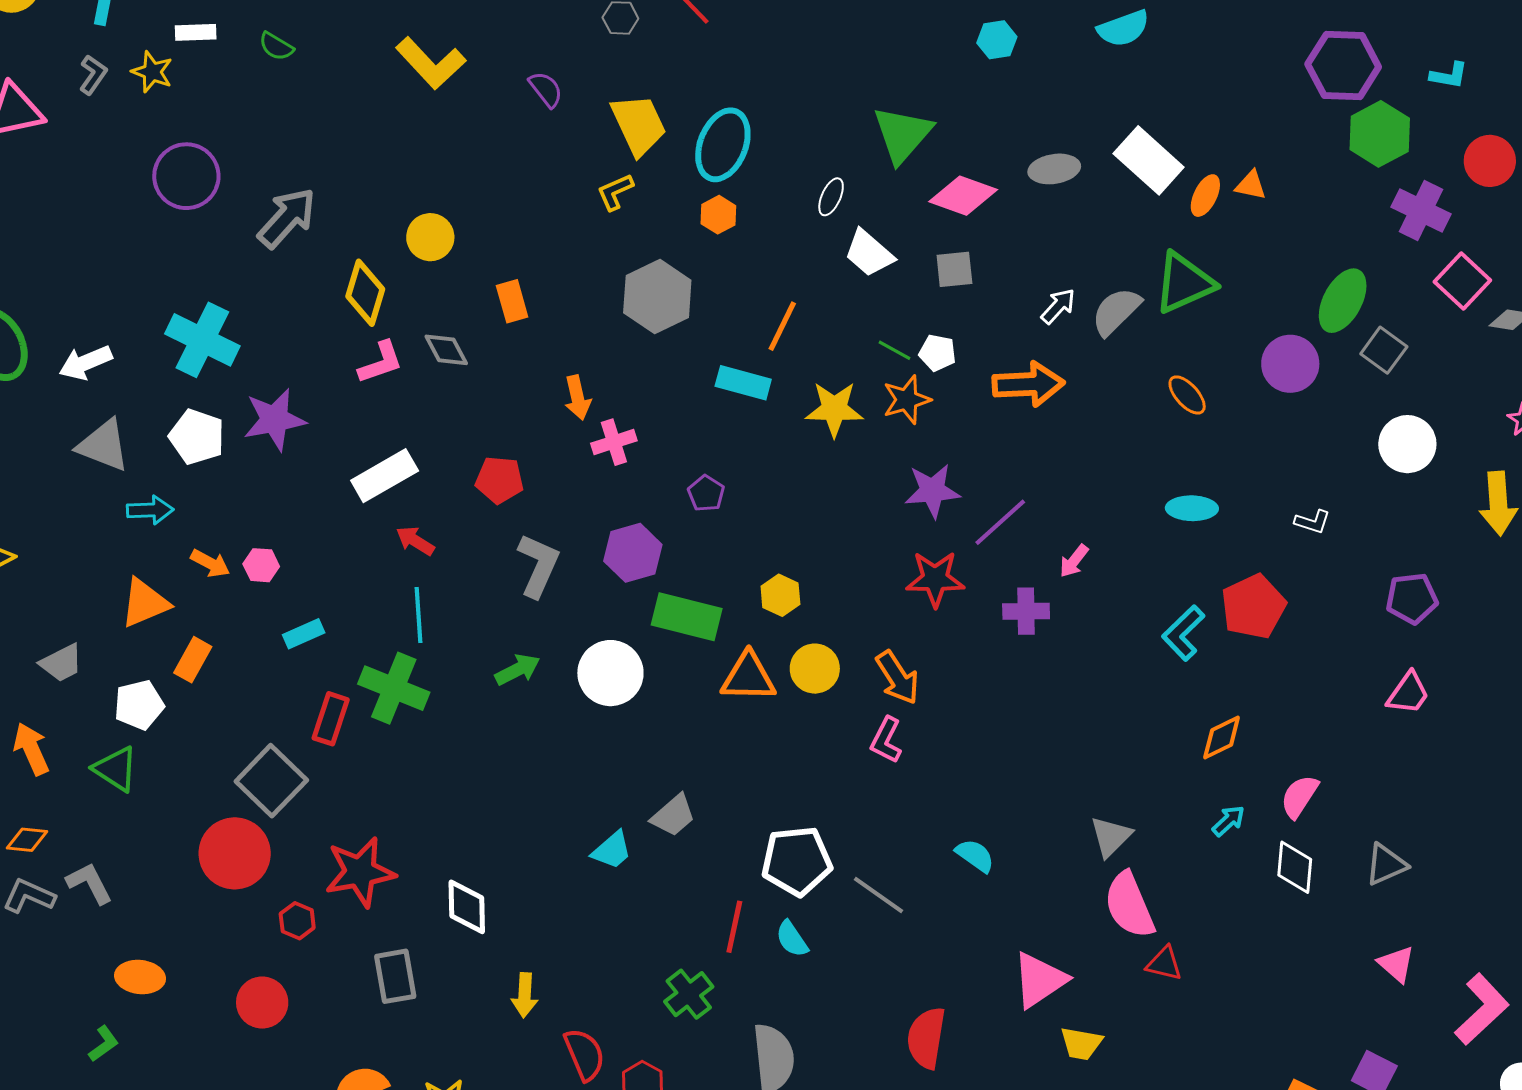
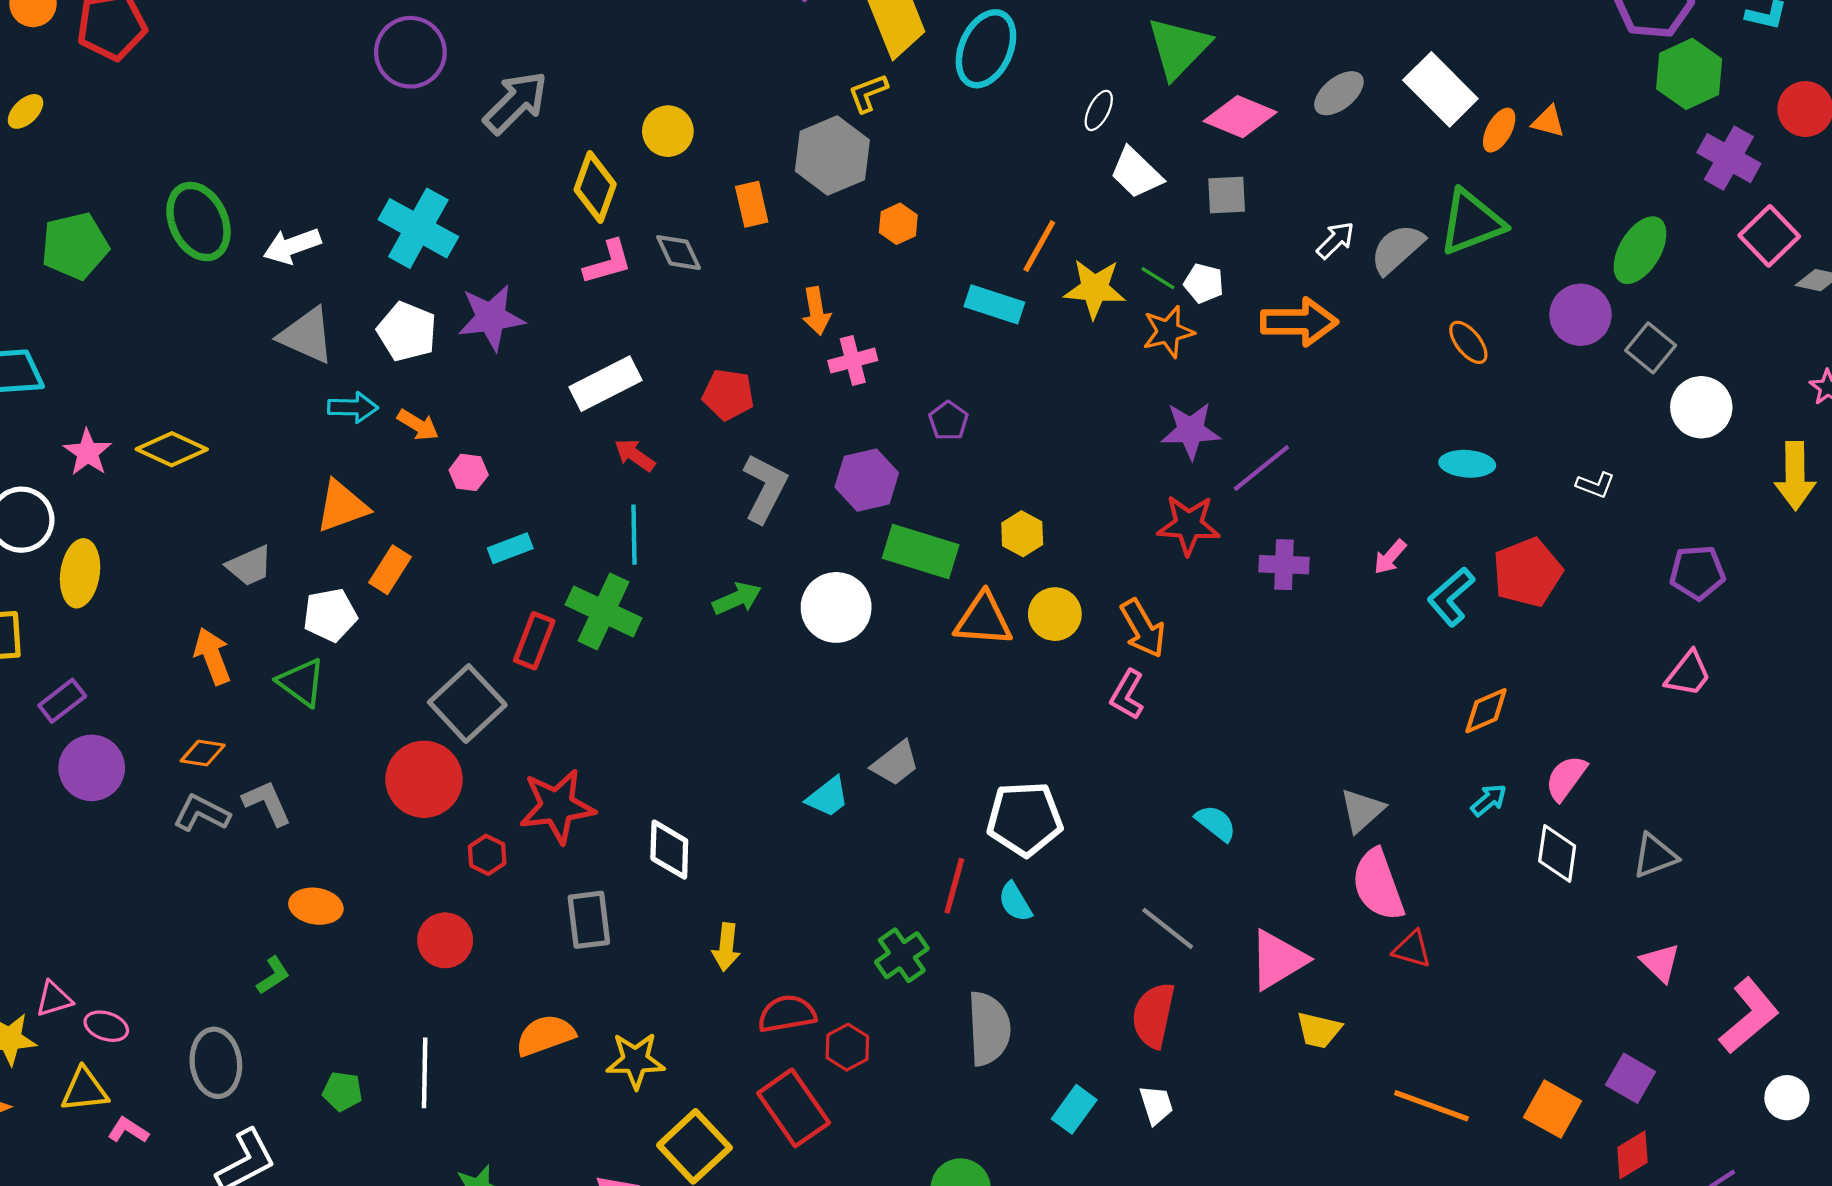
gray ellipse: (1054, 169) -> (1339, 93), turned -33
orange hexagon: (718, 215) -> (898, 224), moved
gray hexagon: (657, 297) -> (832, 155), moved
gray square: (1384, 350) -> (1651, 348), moved
yellow star: (834, 409) -> (1095, 289), moved
pink arrow: (1074, 561) -> (1390, 557), moved
orange arrow: (210, 563) -> (418, 425), moved
gray line: (879, 895) -> (1168, 928), moved
red semicircle: (584, 1054) -> (787, 1014), turned -80

